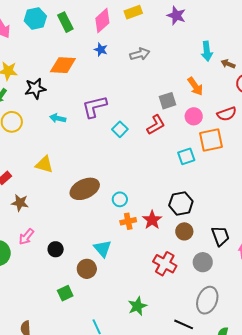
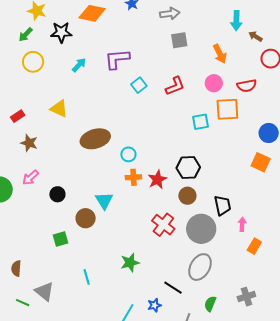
gray square: (167, 101) -> (179, 40), moved
cyan arrow: (58, 118) -> (79, 65), turned 112
gray circle: (203, 262) -> (201, 229), size x1.5

